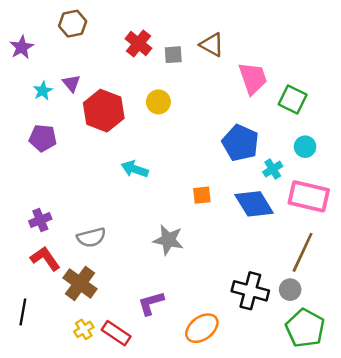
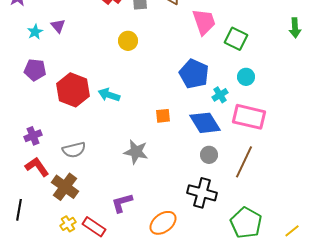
red hexagon: (104, 111) -> (73, 90), moved
gray circle: (290, 290) -> (209, 155), moved

